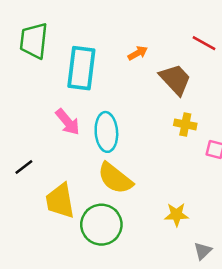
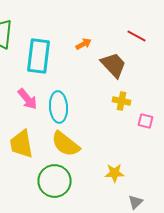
yellow trapezoid: (60, 201) -> (22, 144), moved

